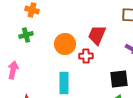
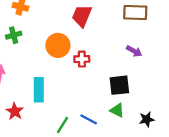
red trapezoid: (97, 35) -> (82, 16), moved
cyan rectangle: (64, 83) -> (39, 90), moved

